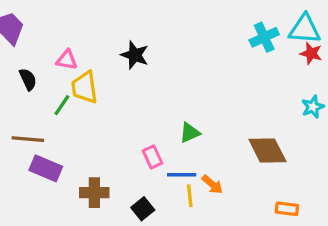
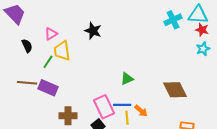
pink triangle: (67, 60) -> (51, 34), turned -40
cyan star: (313, 107) -> (203, 49), moved
pink rectangle: (153, 157) -> (104, 107), moved, size x1.6
purple rectangle: (46, 168) -> (48, 88), moved

